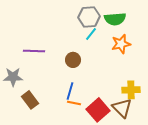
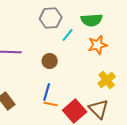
gray hexagon: (89, 17) -> (51, 18), moved
yellow cross: (131, 90) -> (107, 80), moved, turned -36

